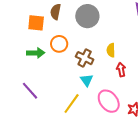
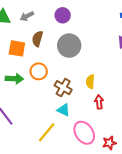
cyan triangle: (87, 80) -> (64, 110), turned -32

